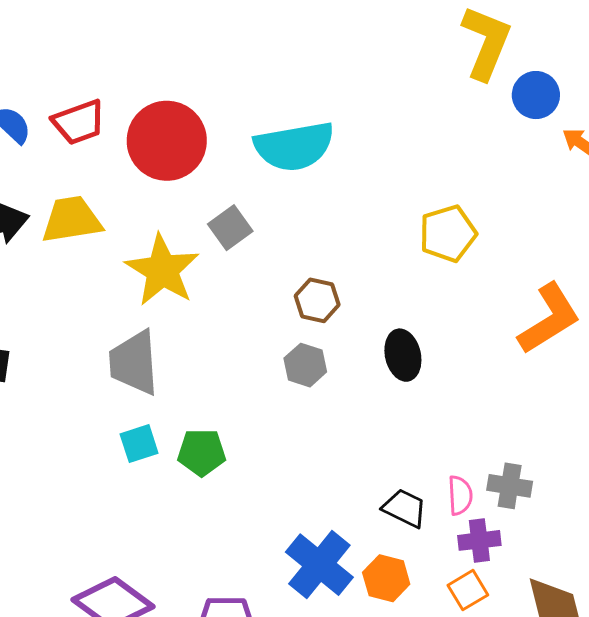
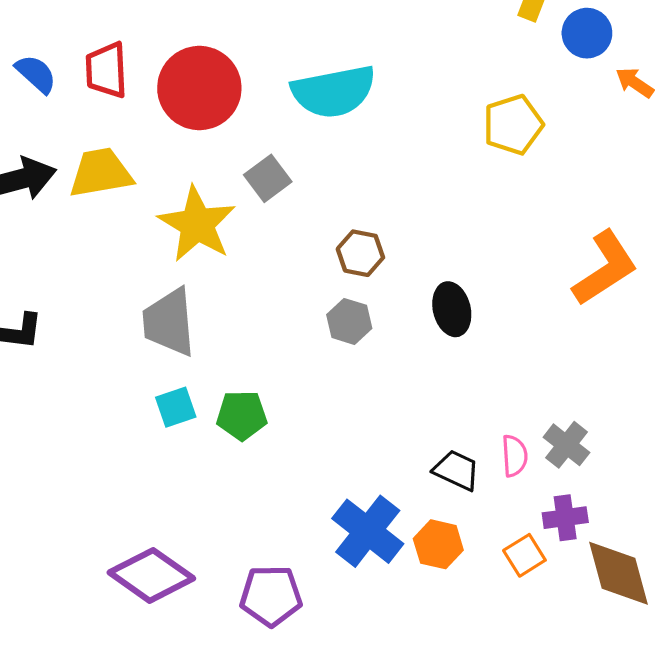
red trapezoid: (79, 122) -> (106, 70), turned 108
yellow pentagon: (448, 234) -> (513, 125), moved
gray cross: (510, 486) -> (567, 445), turned 30
purple cross: (479, 540) -> (565, 518), moved

